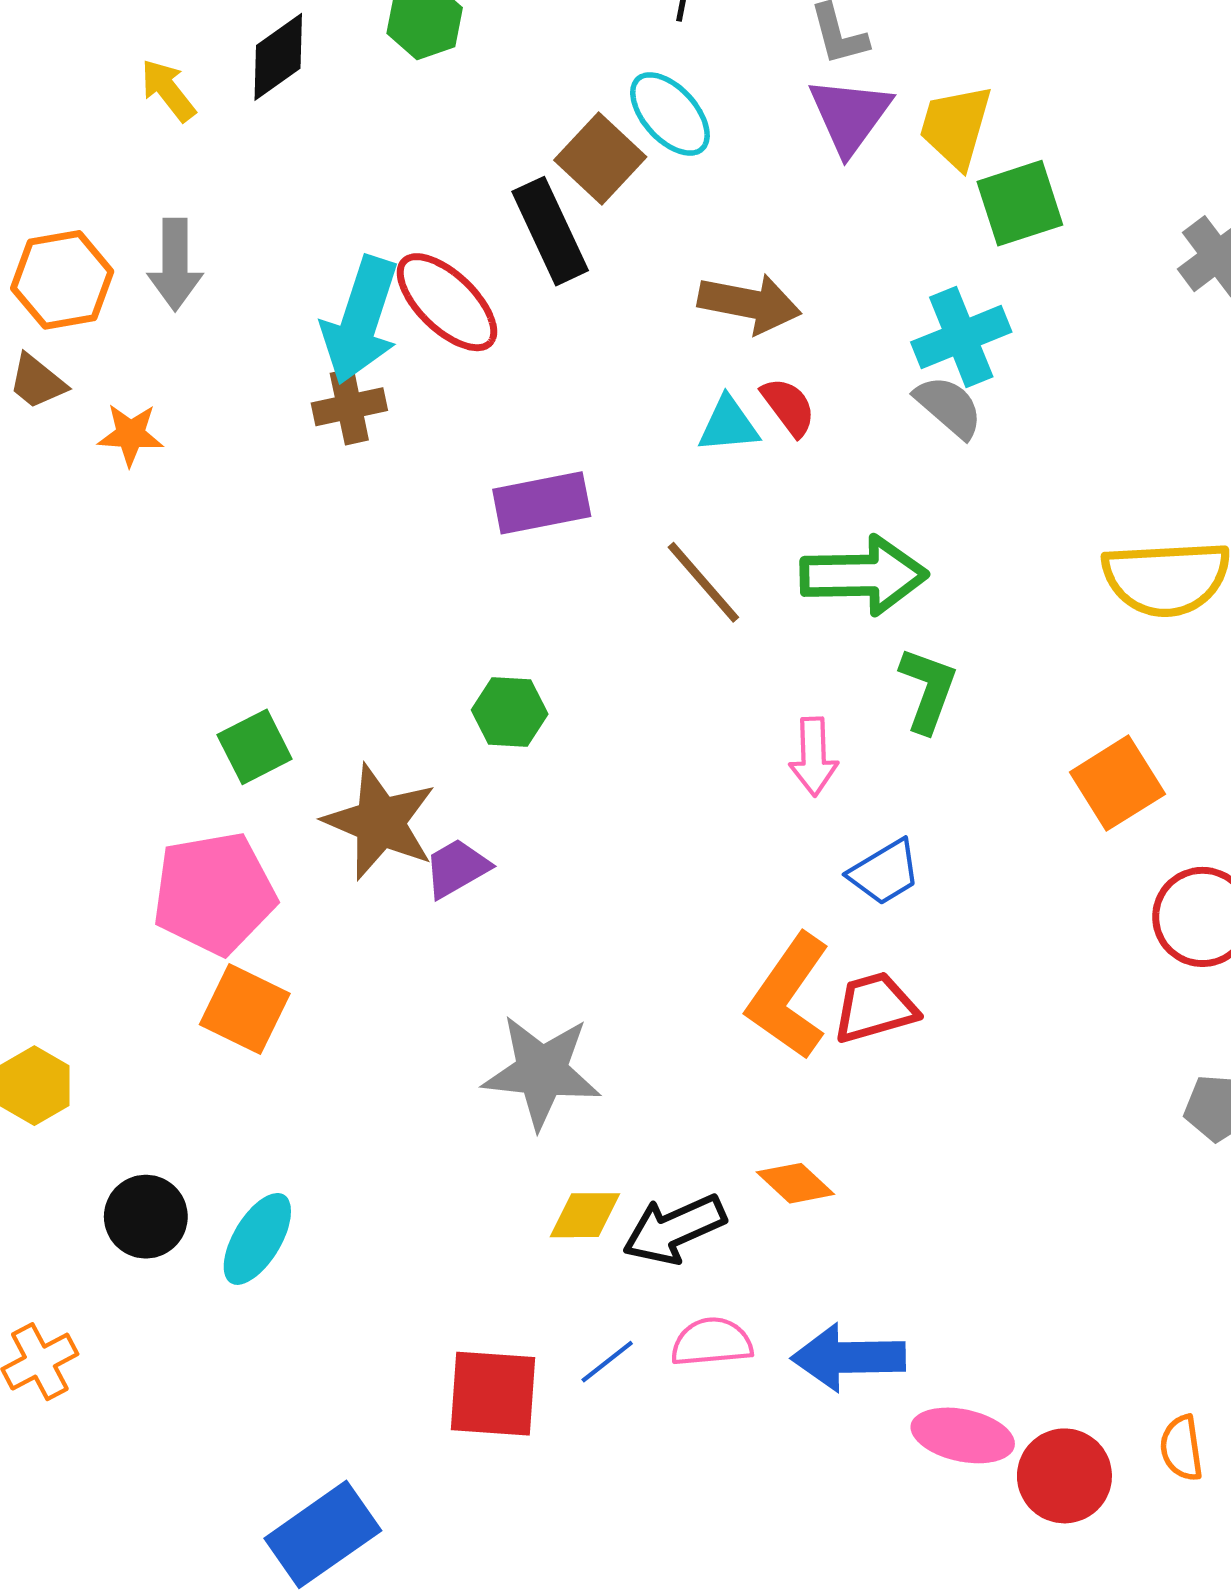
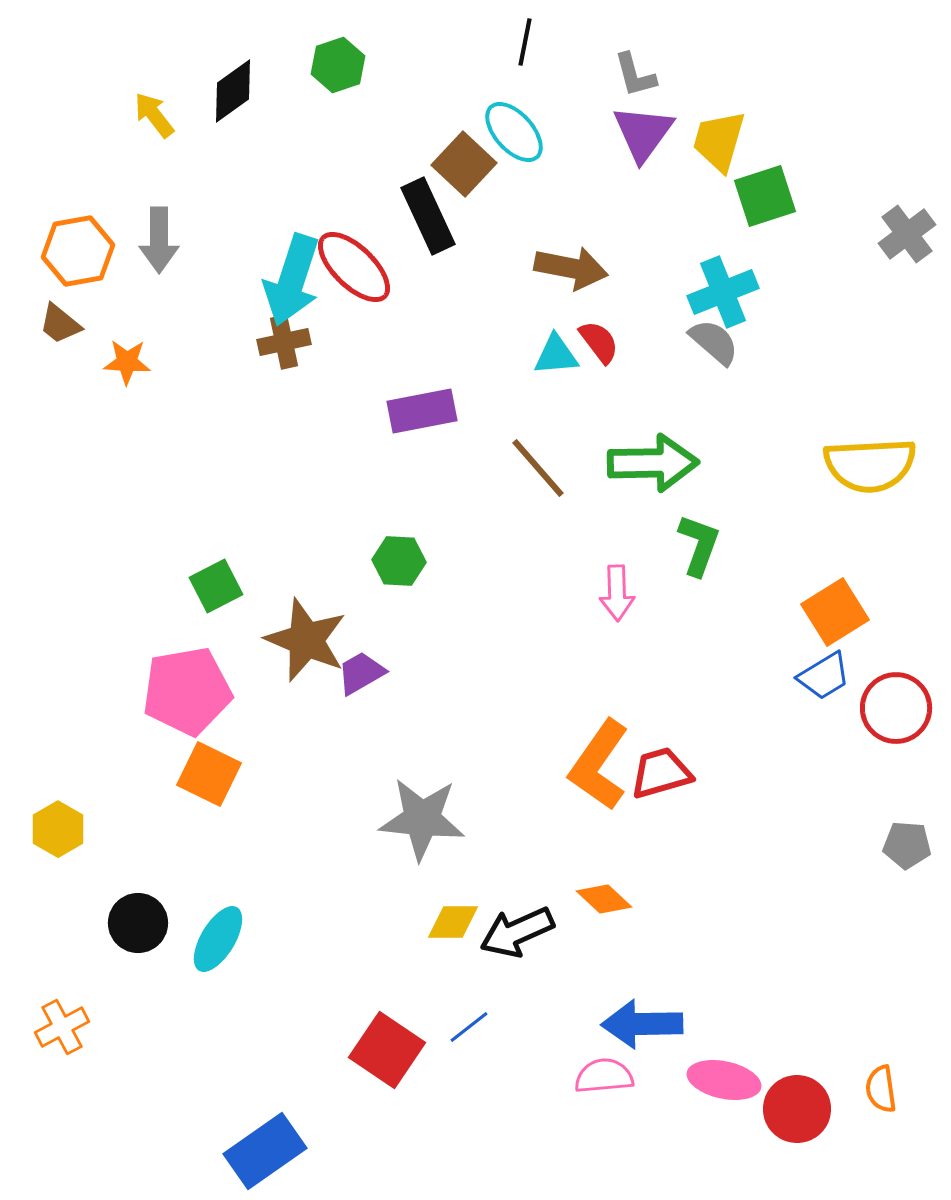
blue trapezoid: (885, 872) -> (824, 676), moved
pink semicircle: (712, 1342) -> (604, 1076), moved
red square: (493, 1394) -> (387, 1050), turned 30

